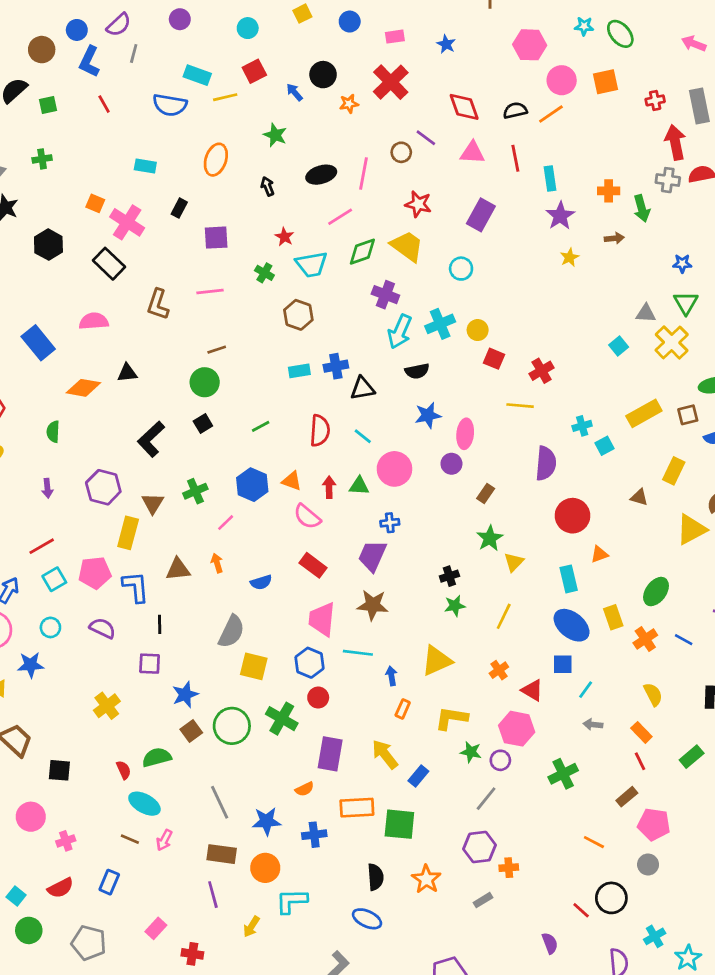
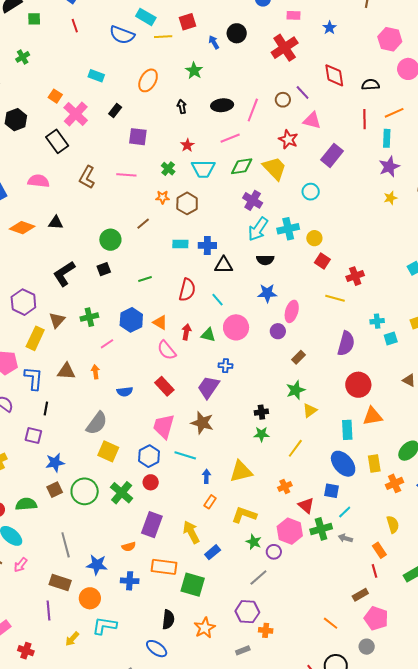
orange star: (349, 104) -> (163, 197), moved
orange line: (551, 114) -> (394, 113), moved
pink triangle: (472, 153) -> (312, 120), moved
green cross: (42, 159) -> (23, 57), turned -32
brown line: (217, 350) -> (143, 224), moved, turned -32
orange triangle: (599, 554) -> (373, 416), size x1.5
green cross: (563, 774) -> (321, 529), moved

